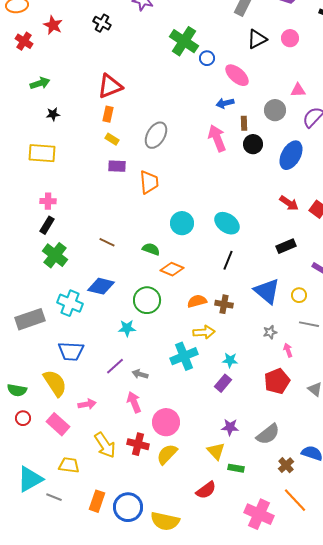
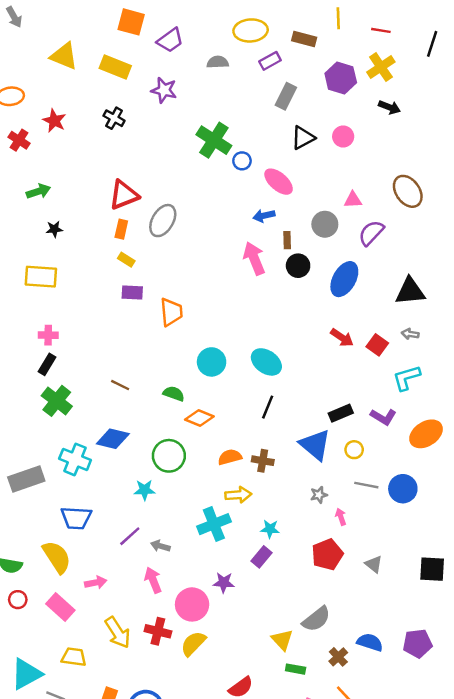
gray ellipse: (156, 135) -> (163, 221), moved
black rectangle: (286, 246) -> (341, 413), moved
purple star: (230, 427) -> (224, 583), moved
yellow triangle: (216, 451) -> (282, 640), moved
green rectangle: (236, 468) -> (296, 669), moved

